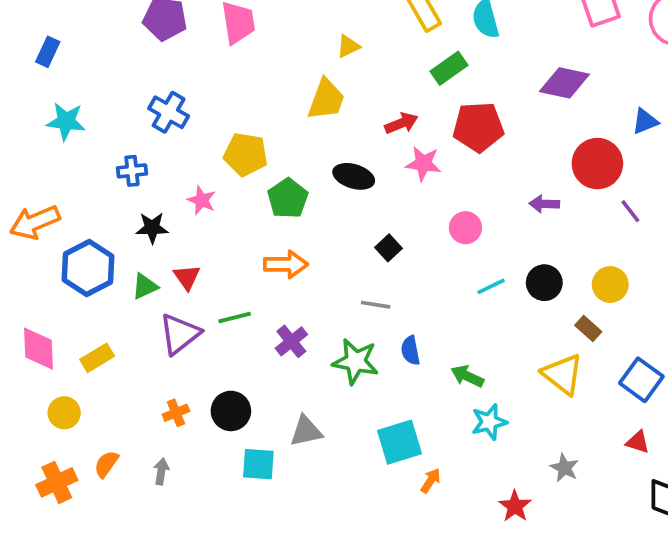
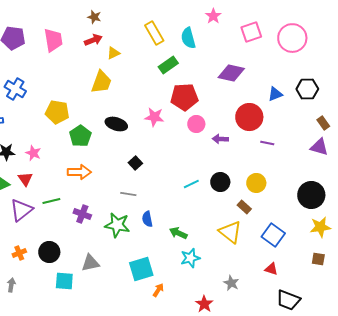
red arrow: (401, 123) -> (93, 40), moved
pink star: (202, 200) -> (33, 153), moved
purple line: (630, 211) -> (267, 143), turned -40
pink circle: (465, 228) -> (196, 124), moved
purple cross: (291, 341) -> (82, 214), turned -30

